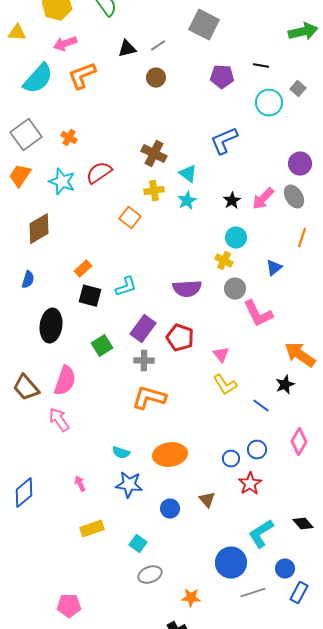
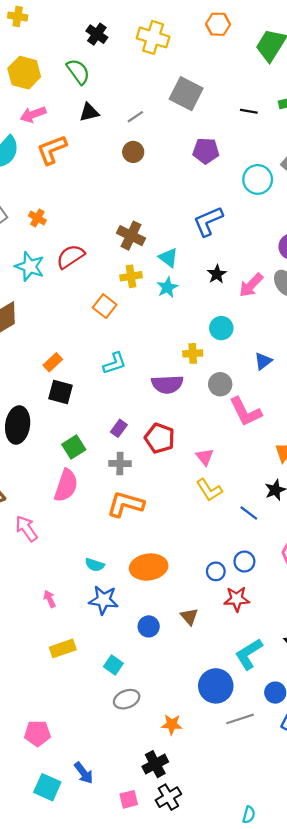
black triangle: (127, 49) -> (89, 112), moved
black line: (261, 66) -> (249, 111), moved
black star: (232, 201) -> (217, 274), moved
yellow cross: (224, 261) -> (193, 353), moved, turned -30
cyan L-shape: (126, 287) -> (114, 363), moved
purple rectangle: (143, 329) -> (119, 428), size x0.6
pink semicircle: (65, 381) -> (66, 486), moved
red star: (250, 484) -> (237, 599), turned 30

